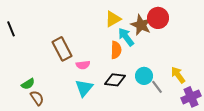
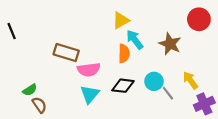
red circle: (158, 18) -> (199, 19), moved
brown star: (141, 25) -> (170, 44), moved
brown rectangle: (62, 49) -> (66, 52), turned -45
pink semicircle: (83, 65) -> (89, 70), size x1.5

